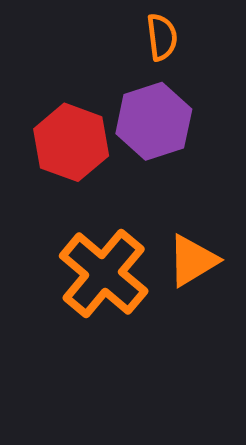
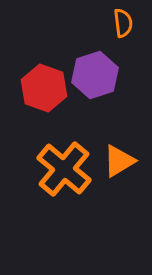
orange semicircle: (162, 37) -> (123, 23), moved

